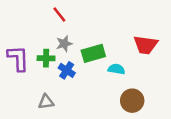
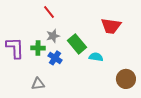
red trapezoid: (145, 45) -> (111, 26), moved
green rectangle: (93, 53) -> (77, 44), turned 66
brown circle: (132, 101) -> (126, 79), moved

